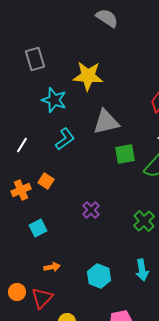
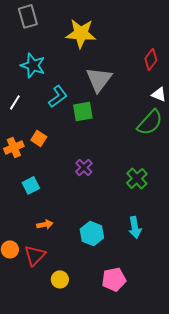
cyan star: (54, 100) -> (33, 65), moved
gray triangle: (106, 122) -> (99, 79), turned -40
green square: (125, 154) -> (83, 111), moved

